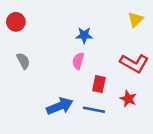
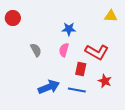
yellow triangle: (136, 19) -> (111, 16), turned 48
gray semicircle: (23, 61) -> (36, 50), moved
red L-shape: (134, 63) -> (97, 52), moved

